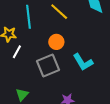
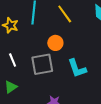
white line: (17, 52) -> (13, 60), moved, turned -64

